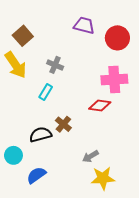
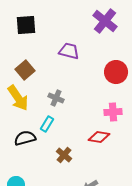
purple trapezoid: (84, 25) -> (69, 51), moved
pink cross: (114, 79) -> (113, 112), size x0.7
black semicircle: (41, 135) -> (25, 138), moved

